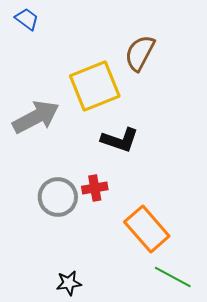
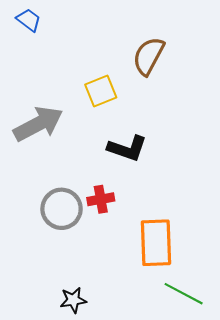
yellow square: (95, 86) -> (101, 91), size x0.6
orange rectangle: (147, 229) -> (156, 243), turned 39

